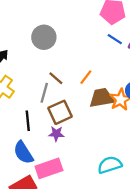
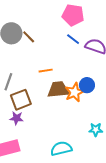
orange line: (86, 77) -> (46, 71), turned 40
brown line: (56, 78) -> (29, 37), moved

